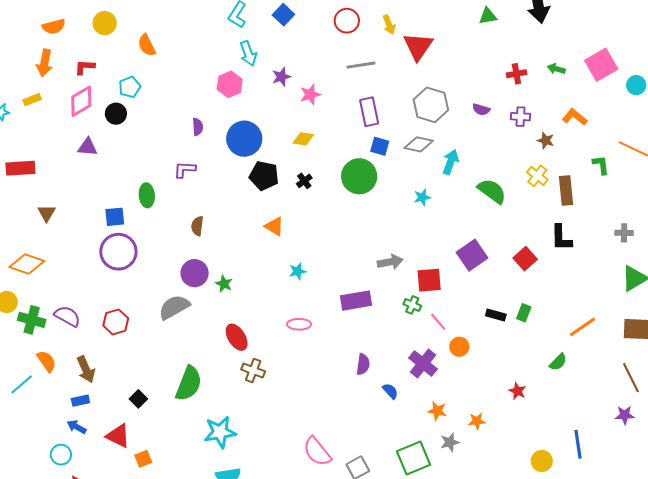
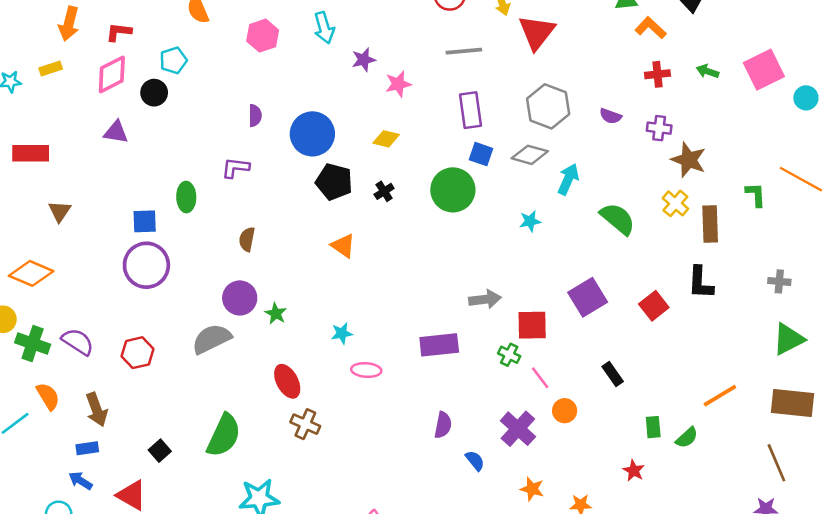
pink hexagon: (230, 84) -> (263, 36), moved
orange L-shape: (575, 117) -> (651, 28), moved
brown star: (546, 140) -> (689, 160), size x1.6
cyan star: (298, 271) -> (342, 333), moved
green rectangle: (524, 313) -> (653, 427), moved, turned -30
black rectangle: (496, 315) -> (613, 374), turned 36

